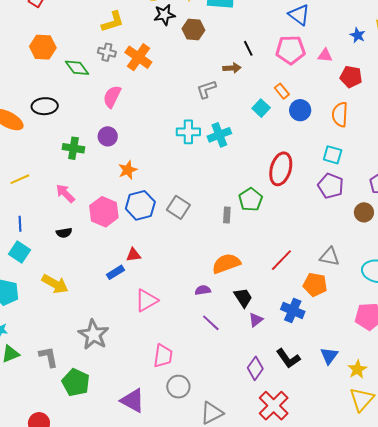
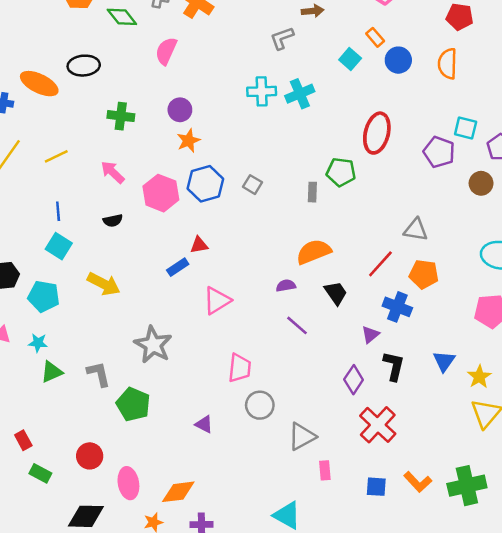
purple circle: (108, 136) -> (180, 110), moved
cyan square: (333, 155) -> (466, 128), moved
green pentagon: (251, 200) -> (341, 172), turned -30
gray square: (178, 207) -> (253, 185), size x0.7
gray triangle: (330, 257) -> (416, 230), moved
red line: (281, 260) -> (380, 264), moved
purple triangle: (256, 320) -> (370, 335), moved
black L-shape: (288, 358) -> (394, 366), turned -130
purple triangle: (133, 401) -> (204, 424), size x0.6

